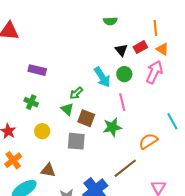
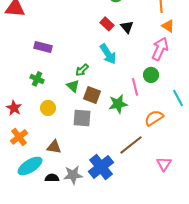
red rectangle: (140, 47) -> (107, 24), moved, turned 72
green circle: (124, 74) -> (151, 75), moved
pink line: (122, 102) -> (135, 87), moved

